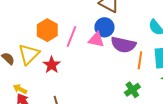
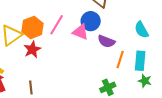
orange hexagon: (47, 30) -> (33, 27), moved
purple semicircle: (123, 45) -> (106, 41), size x0.7

